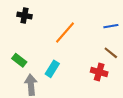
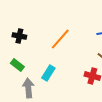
black cross: (25, 15) -> (19, 36), moved

